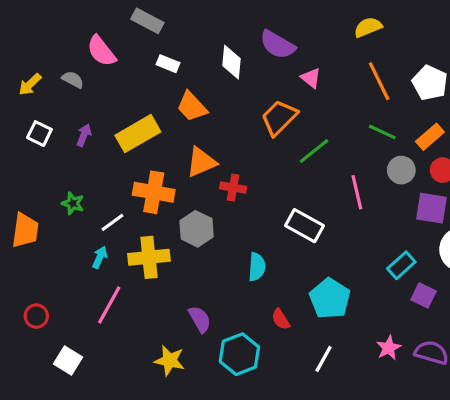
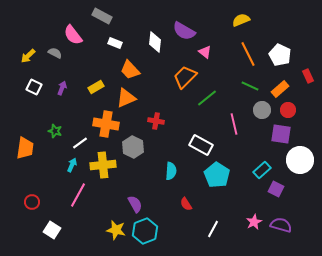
yellow rectangle: (138, 134) -> (96, 87), size x0.6
orange triangle: (201, 162) -> (126, 98), moved
cyan pentagon: (330, 299) -> (217, 175), moved
cyan hexagon: (239, 354) -> (145, 231), moved

